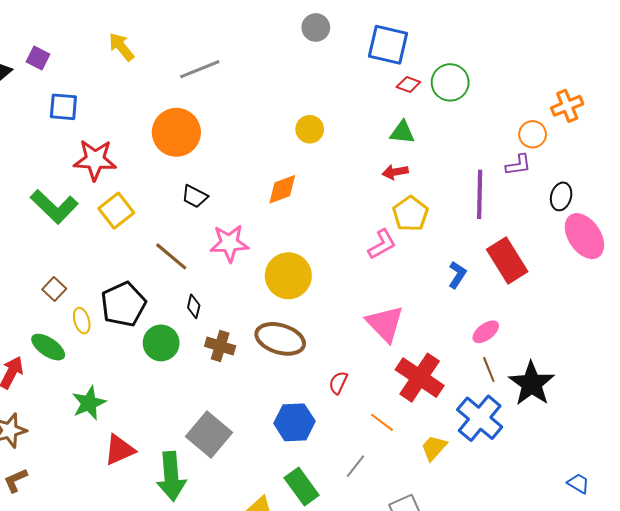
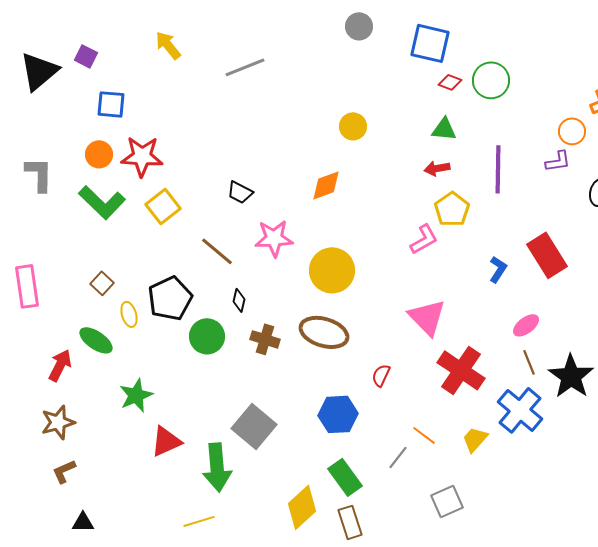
orange circle: (176, 132) -> (99, 154), moved, size x0.6
purple line: (480, 194) -> (498, 169), moved
orange line: (382, 422) -> (424, 435), moved

